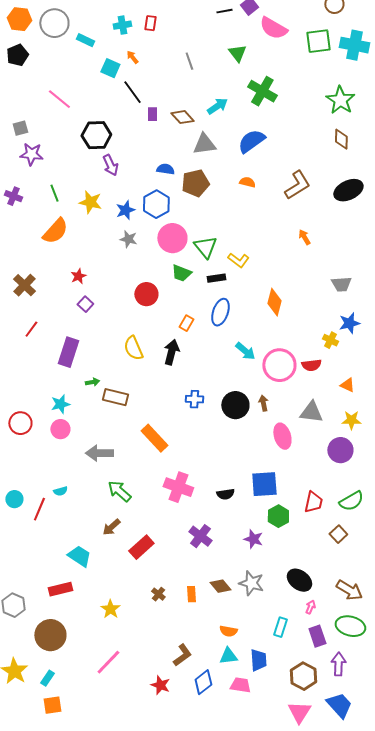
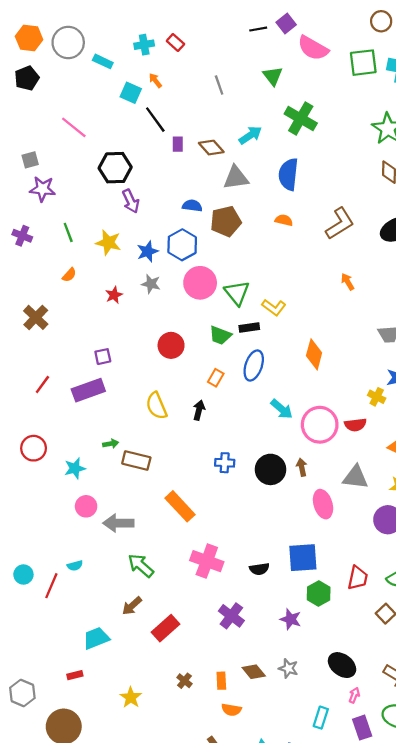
red rectangle: (150, 23) -> (175, 42), turned -56
blue semicircle: (251, 141) -> (288, 174), turned -48
orange semicircle: (55, 231) -> (69, 275), size x0.5
green trapezoid: (181, 273) -> (220, 335), moved
red star: (78, 276) -> (114, 295), moved
brown cross: (24, 285) -> (36, 317), moved
purple square: (85, 304) -> (103, 357), turned 35
purple rectangle: (68, 352) -> (88, 390), moved, turned 52
black arrow: (171, 352) -> (199, 410), size x0.7
red circle: (20, 423) -> (34, 448), moved
pink circle: (60, 429) -> (86, 506), moved
cyan trapezoid: (79, 556) -> (96, 638), turned -55
gray star: (251, 583) -> (288, 668), size x0.7
red rectangle: (60, 589) -> (75, 675), size x0.6
orange semicircle: (228, 631) -> (231, 710), moved

